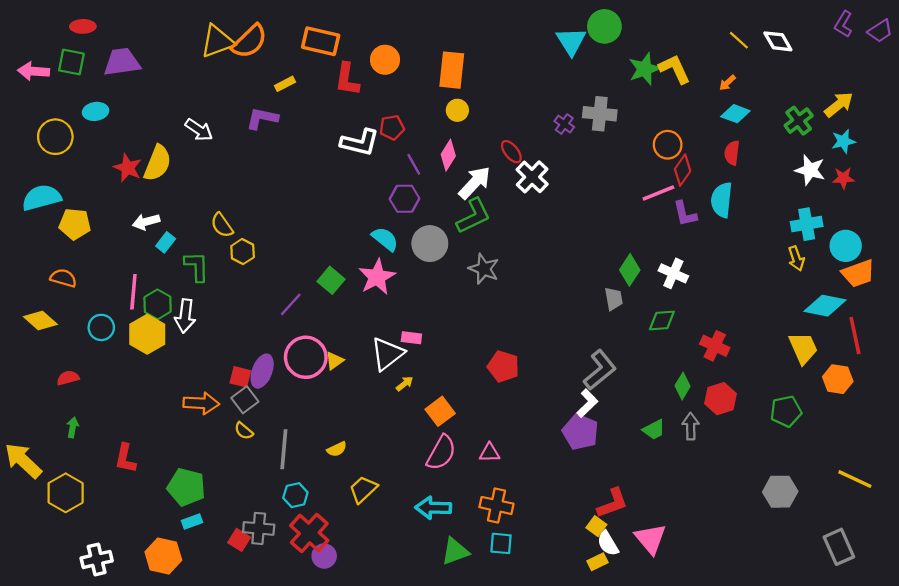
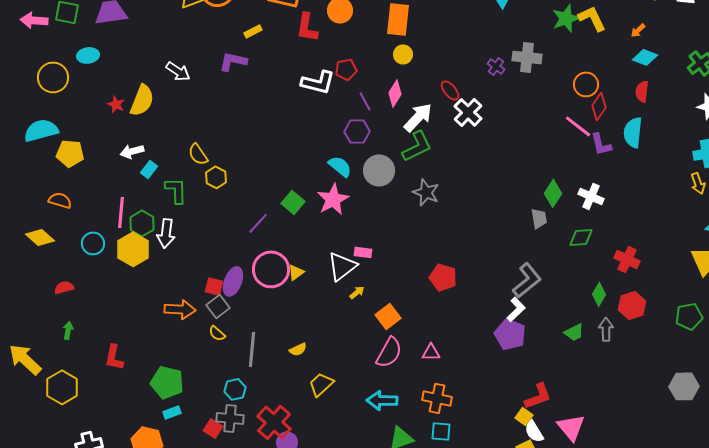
red star: (128, 168) -> (116, 104), size x0.7
pink line: (658, 193) -> (578, 126), turned 60
cyan hexagon: (295, 495) -> (235, 389), moved

